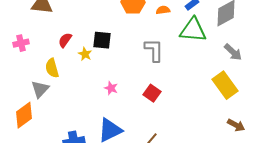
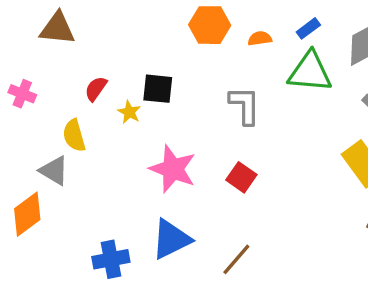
pink cross: (21, 43) -> (22, 94), turned 35
pink star: (111, 88) -> (173, 169), size x2.0
gray triangle: (40, 89) -> (54, 171), turned -42

